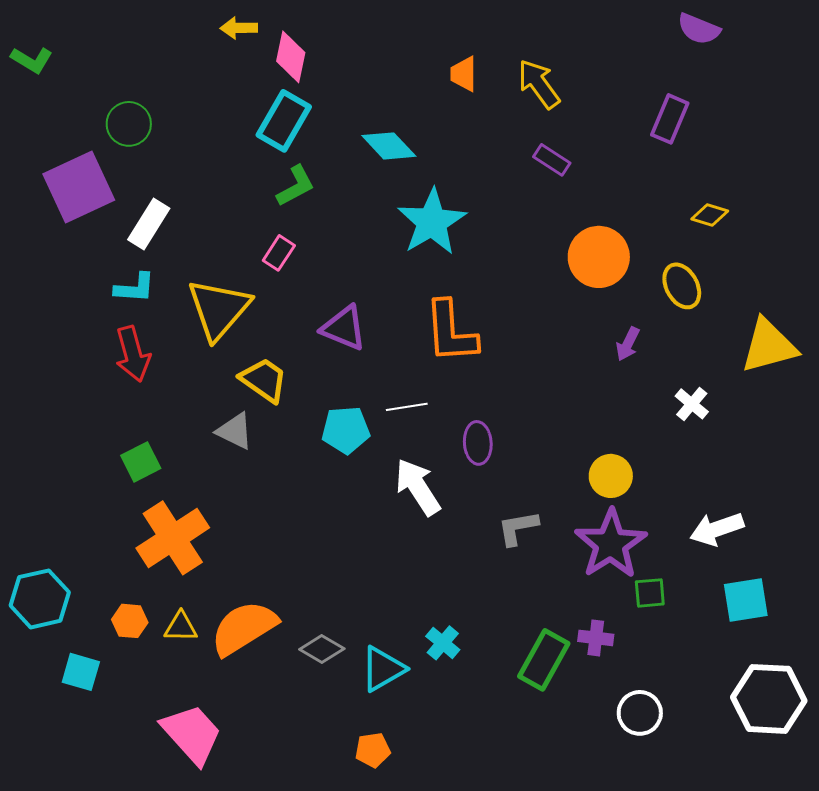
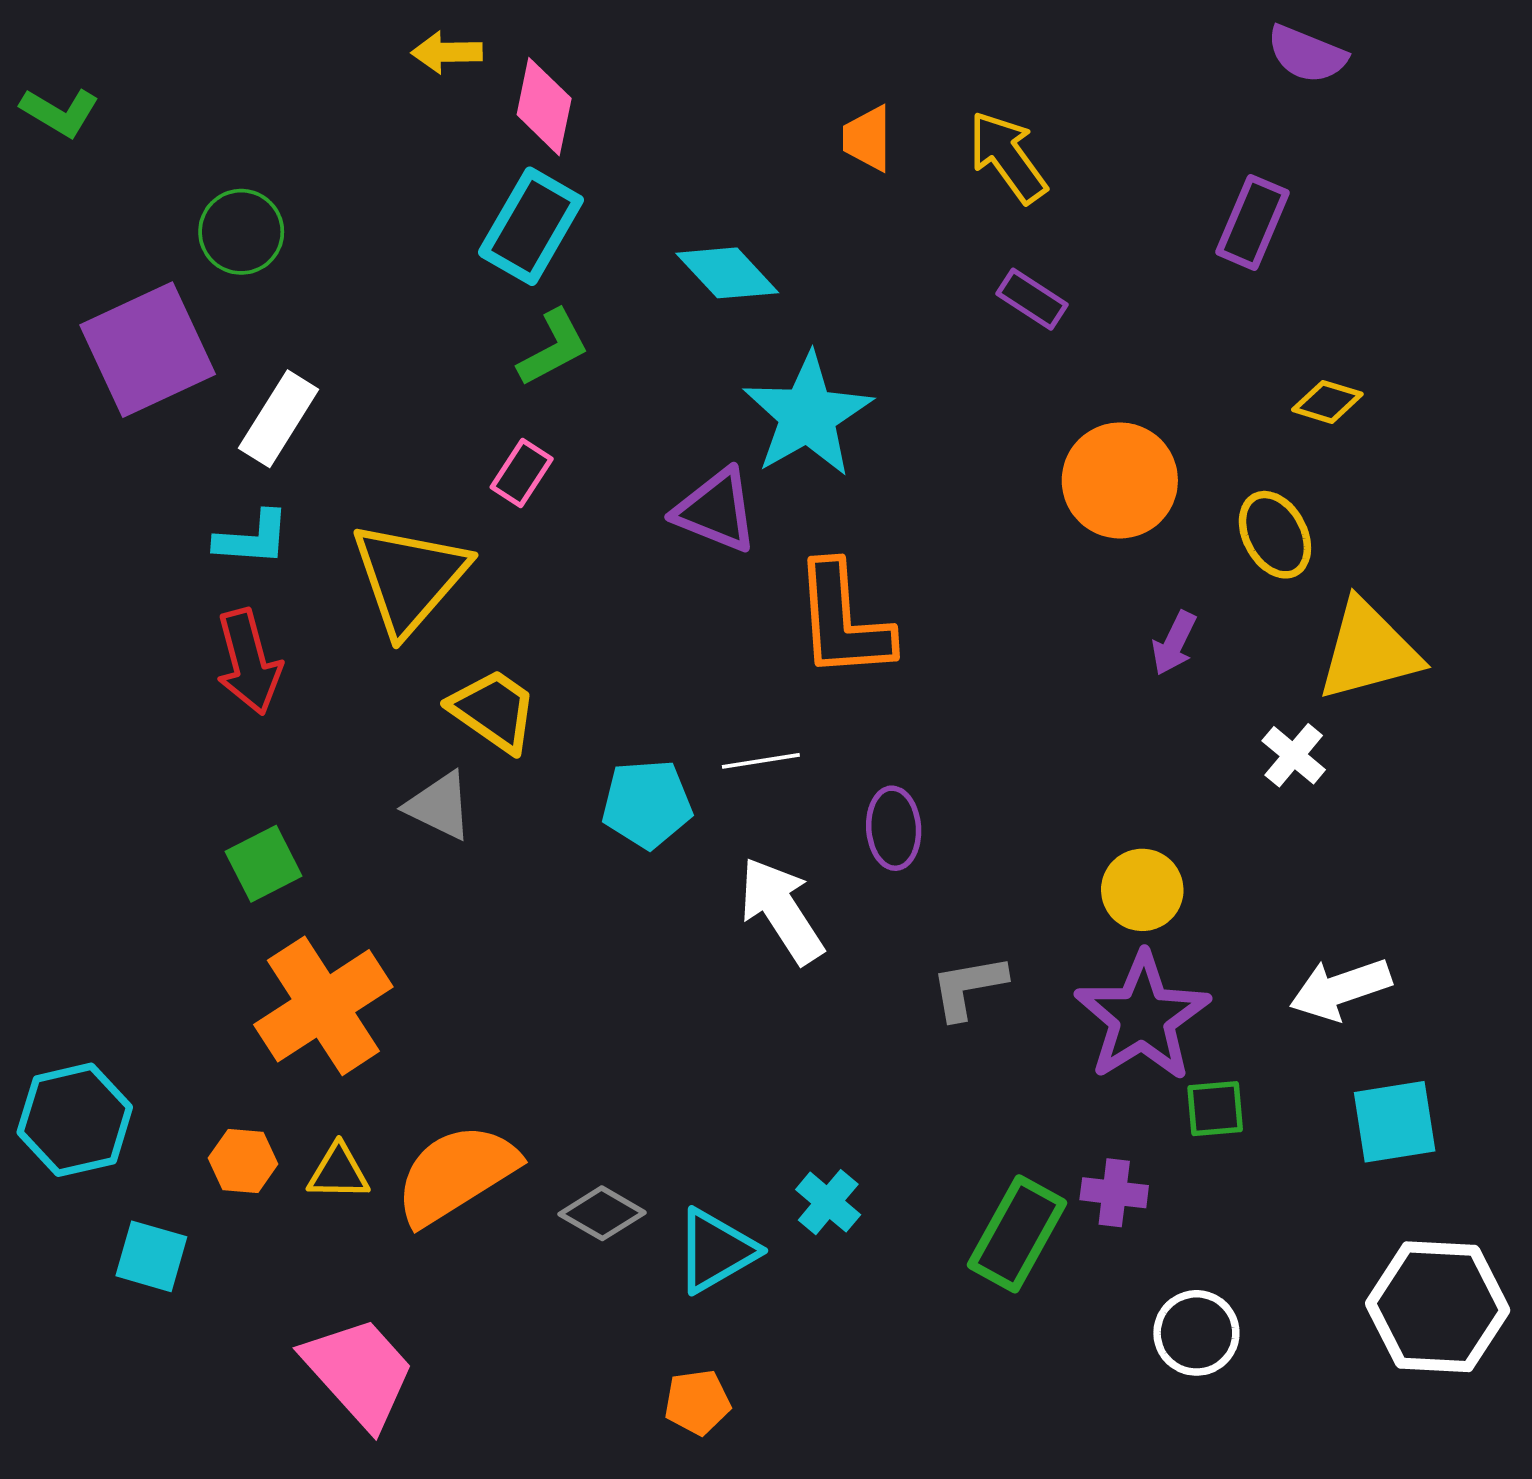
purple triangle: (344, 328) -> (716, 510), moved
yellow triangle: (769, 346) -> (1368, 651), moved

